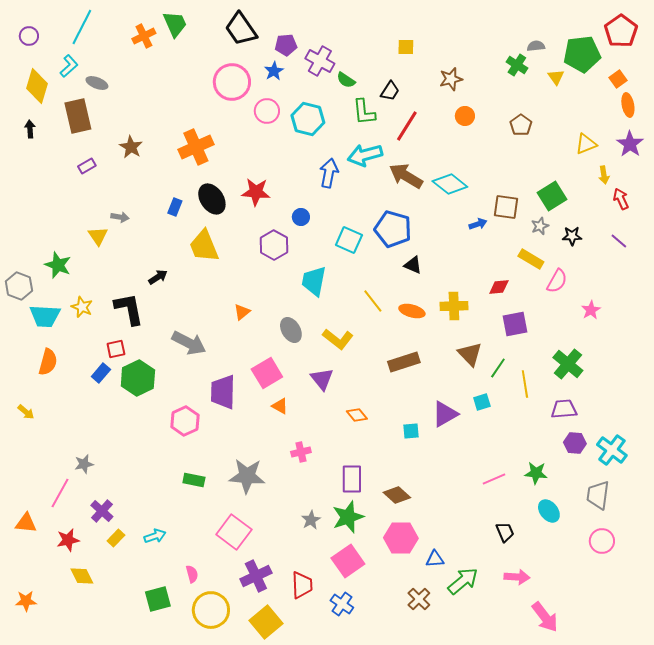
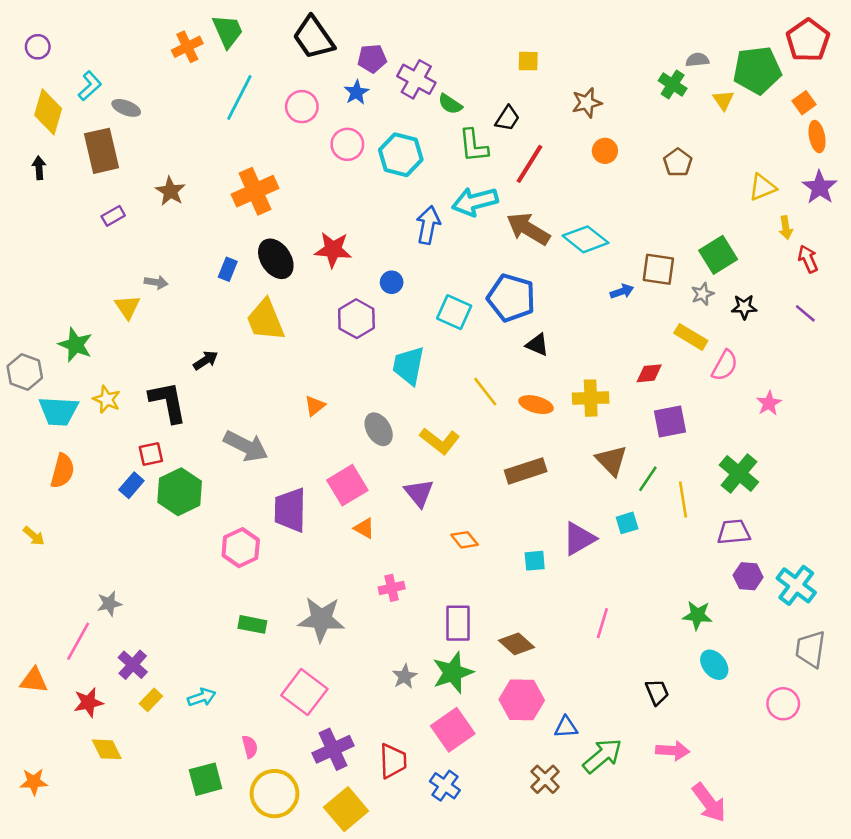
cyan line: (82, 27) -> (239, 98), moved
pink circle: (232, 82) -> (302, 107), size x0.7
pink line: (494, 479) -> (602, 623), moved, turned -50
gray trapezoid: (598, 495) -> (811, 649), moved

